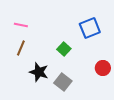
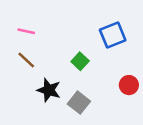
brown line: (21, 48) -> (26, 60), turned -70

